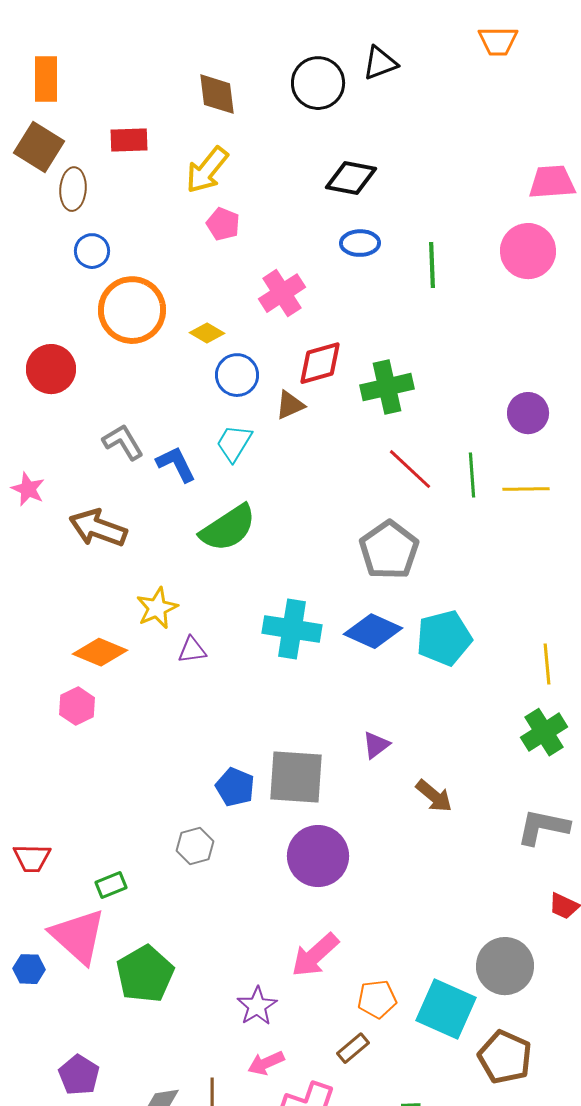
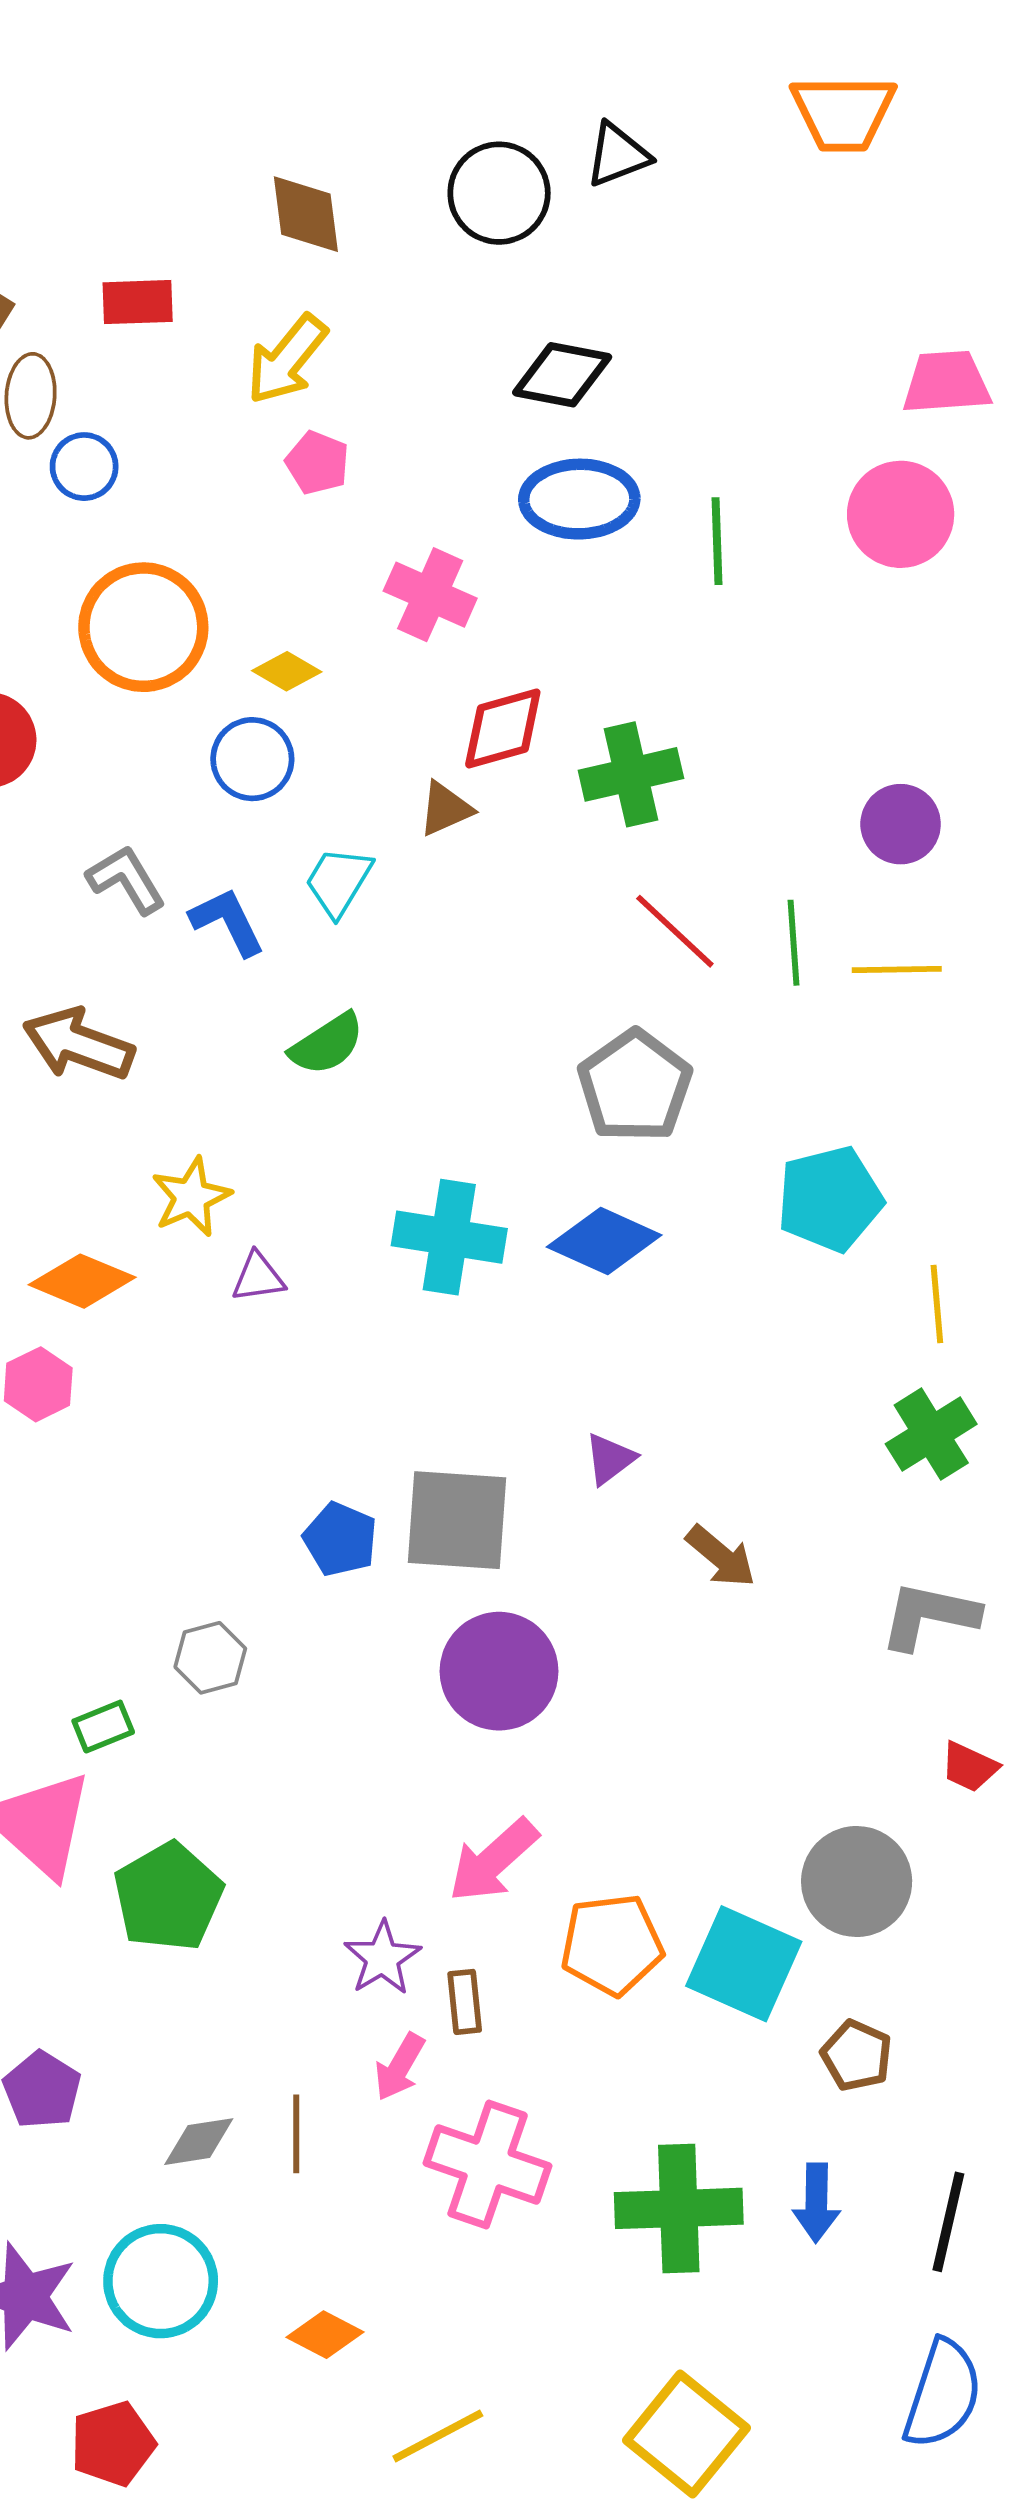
orange trapezoid: (498, 41) -> (843, 113), size x1.4
blue ellipse: (360, 243) -> (579, 499), size x1.5
blue circle: (92, 251) -> (84, 467), moved
pink cross: (282, 293) -> (430, 595), turned -33
blue circle: (237, 375) -> (252, 759), moved
green semicircle: (228, 528) -> (327, 1044), size x0.7
cyan pentagon: (444, 638) -> (830, 1199), moved
gray hexagon: (195, 846) -> (210, 1658), moved
orange pentagon: (377, 999) -> (612, 1945), size x1.4
brown rectangle: (353, 1048) -> (465, 2002), moved, turned -56
brown pentagon: (505, 1057) -> (857, 2056), size x0.7
pink arrow: (266, 1063) -> (400, 2067), turned -36

